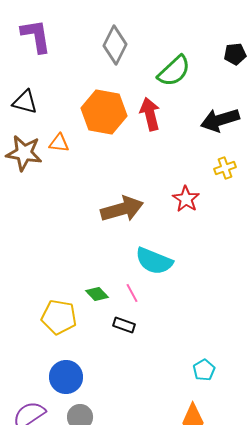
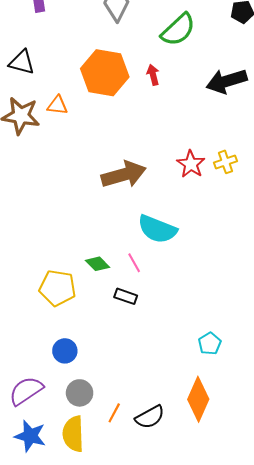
red arrow: (150, 114) -> (153, 75), size x0.6
yellow cross: (225, 168) -> (225, 162), moved
blue circle: (66, 377) -> (65, 351), size x0.7

